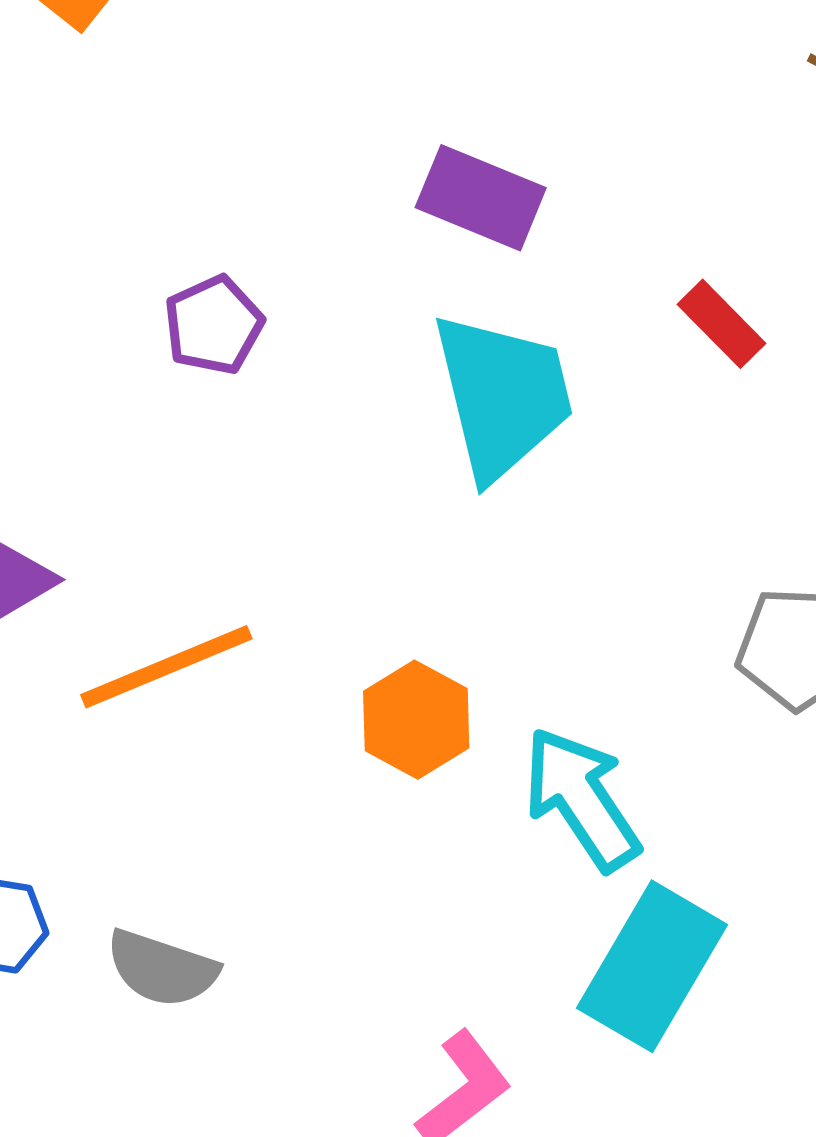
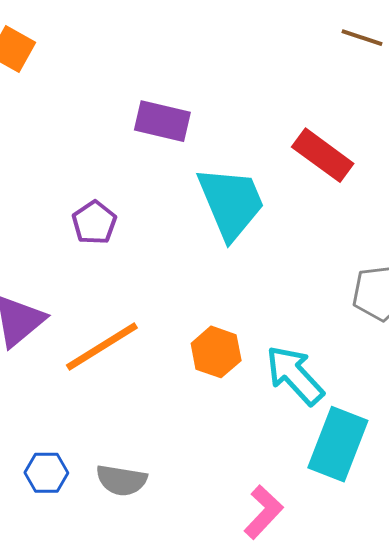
purple rectangle: (481, 198) -> (162, 121), moved
red rectangle: (722, 324) -> (323, 155), size x1.5
purple pentagon: (214, 325) -> (94, 223), moved

